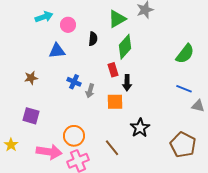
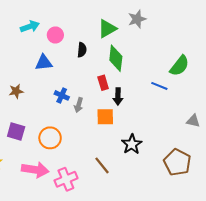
green diamond: (125, 47) -> (116, 58), turned -35
blue line: (184, 89) -> (159, 86), moved
orange circle: (74, 136) -> (50, 138), moved

